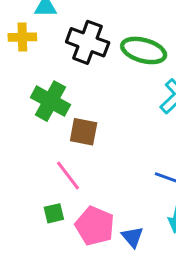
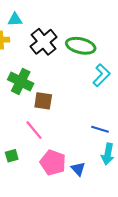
black cross: (88, 42) -> (44, 42), turned 32
green square: (54, 213) -> (12, 156), moved

